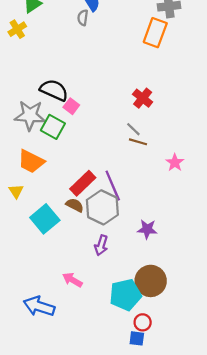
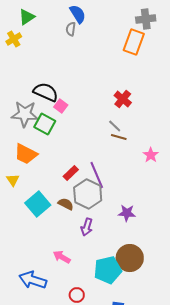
red rectangle: (83, 183) -> (71, 173), size x0.7
brown semicircle: (75, 205) -> (66, 204), moved
red circle: (143, 322) -> (77, 295), moved

